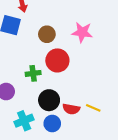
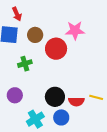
brown circle: (47, 34) -> (35, 35), moved
red circle: (57, 60) -> (56, 49), moved
green cross: (33, 73) -> (25, 64), moved

